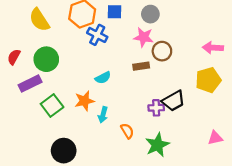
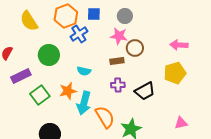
blue cross: (97, 35) -> (79, 34), turned 30
green circle: (46, 59) -> (49, 55), moved
cyan semicircle: (103, 78) -> (84, 71), turned 40
purple cross: (156, 108) -> (118, 85), moved
cyan arrow: (103, 115) -> (84, 103), size x1.6
orange semicircle: (127, 131) -> (105, 117), size x1.6

